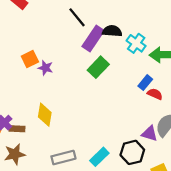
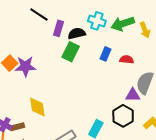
black semicircle: (112, 31) -> (77, 33), moved
purple rectangle: (93, 39) -> (59, 28), size x0.7
purple star: (46, 68) -> (25, 66), size x1.5
blue rectangle: (145, 83) -> (105, 54), moved

